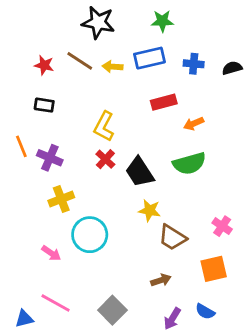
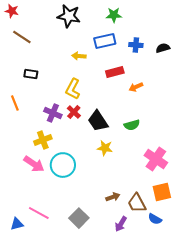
brown line: (80, 61) -> (22, 37), moved
red star: (44, 65) -> (12, 11), moved
yellow arrow: (112, 67) -> (79, 56), moved
purple cross: (50, 158) -> (53, 113), moved
green semicircle: (189, 163) -> (132, 125), moved, size x0.7
pink cross: (222, 226) -> (156, 159), size x1.6
brown trapezoid: (172, 237) -> (137, 203), moved, turned 30
pink arrow: (51, 253) -> (34, 164), moved, size x1.5
orange square: (214, 269) -> (162, 192), moved
blue semicircle: (205, 312) -> (155, 219), moved

